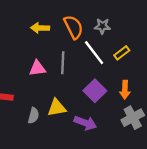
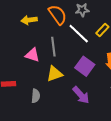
pink triangle: (37, 68) -> (32, 55), turned 35
yellow triangle: (57, 108) -> (54, 74), moved
purple arrow: (85, 123) -> (81, 95), turned 36

